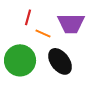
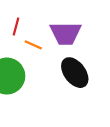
black ellipse: (60, 61) -> (75, 73), moved

